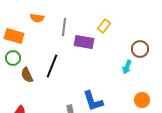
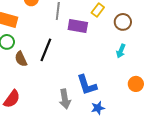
brown circle: (140, 49) -> (123, 22), moved

